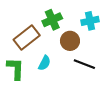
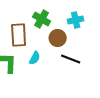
green cross: (52, 20) -> (42, 19), turned -36
brown rectangle: (27, 38) -> (19, 35), turned -55

